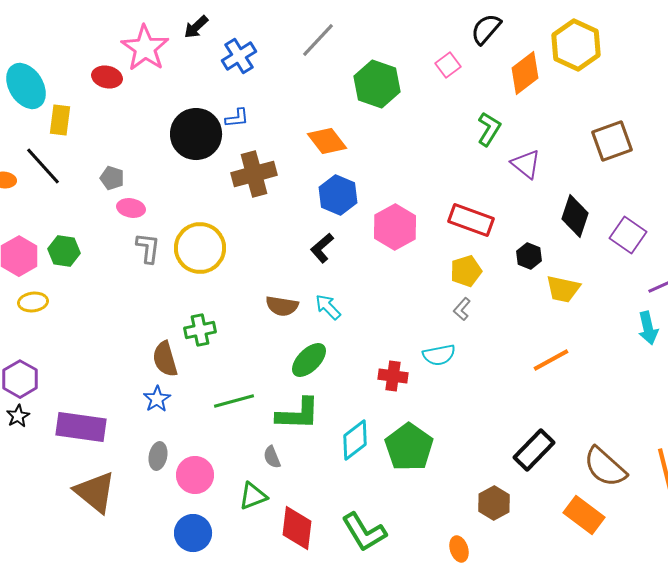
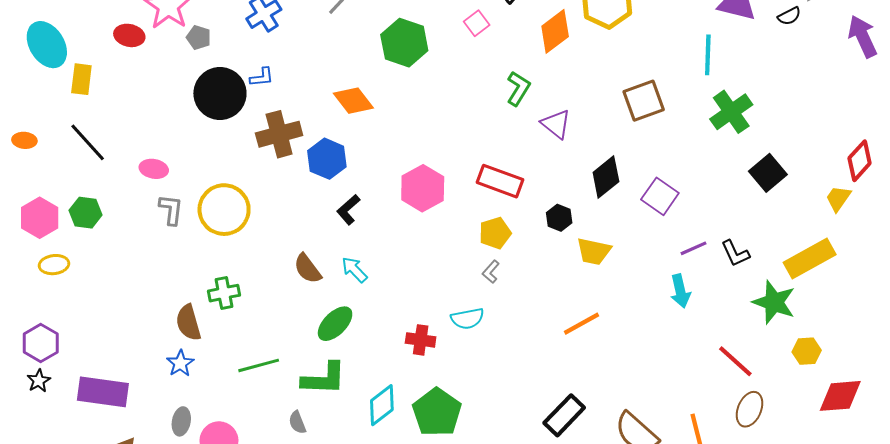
black line: (43, 166) -> (88, 142), moved
gray pentagon: (112, 178) -> (199, 37), moved
blue hexagon: (338, 195) -> (327, 159), moved
black diamond: (575, 216) -> (606, 177), turned 33
brown semicircle: (282, 306) -> (308, 269), turned 44

